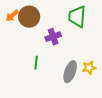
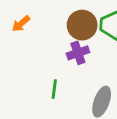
brown circle: (29, 17) -> (82, 25), moved

